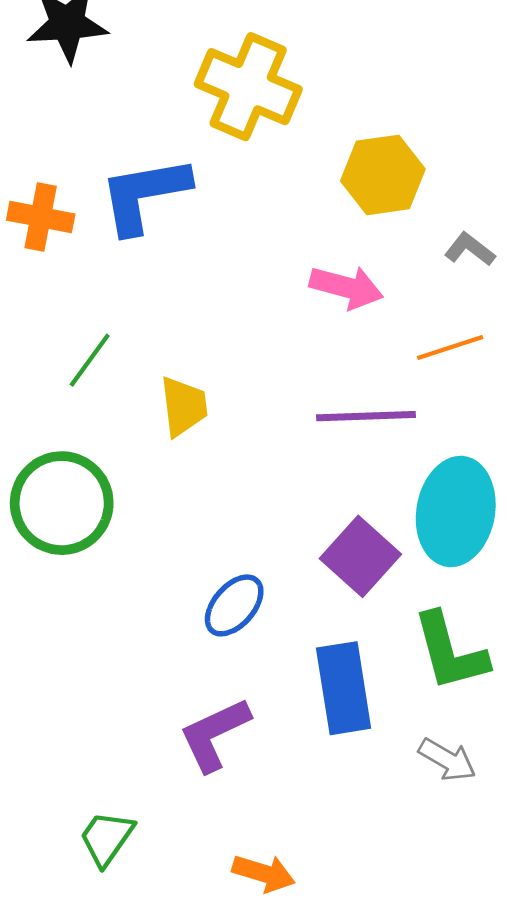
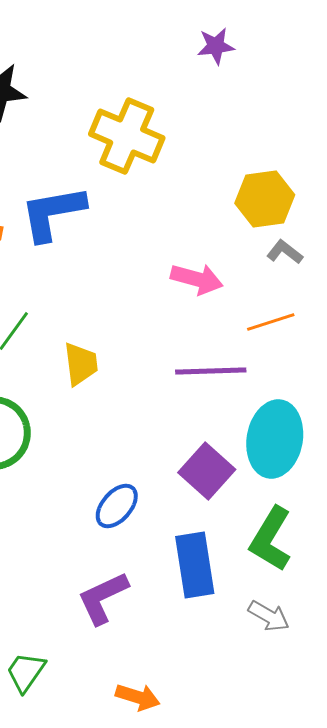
yellow hexagon: (383, 175) -> (265, 199), moved
green L-shape: (450, 652) -> (271, 539), turned 46

